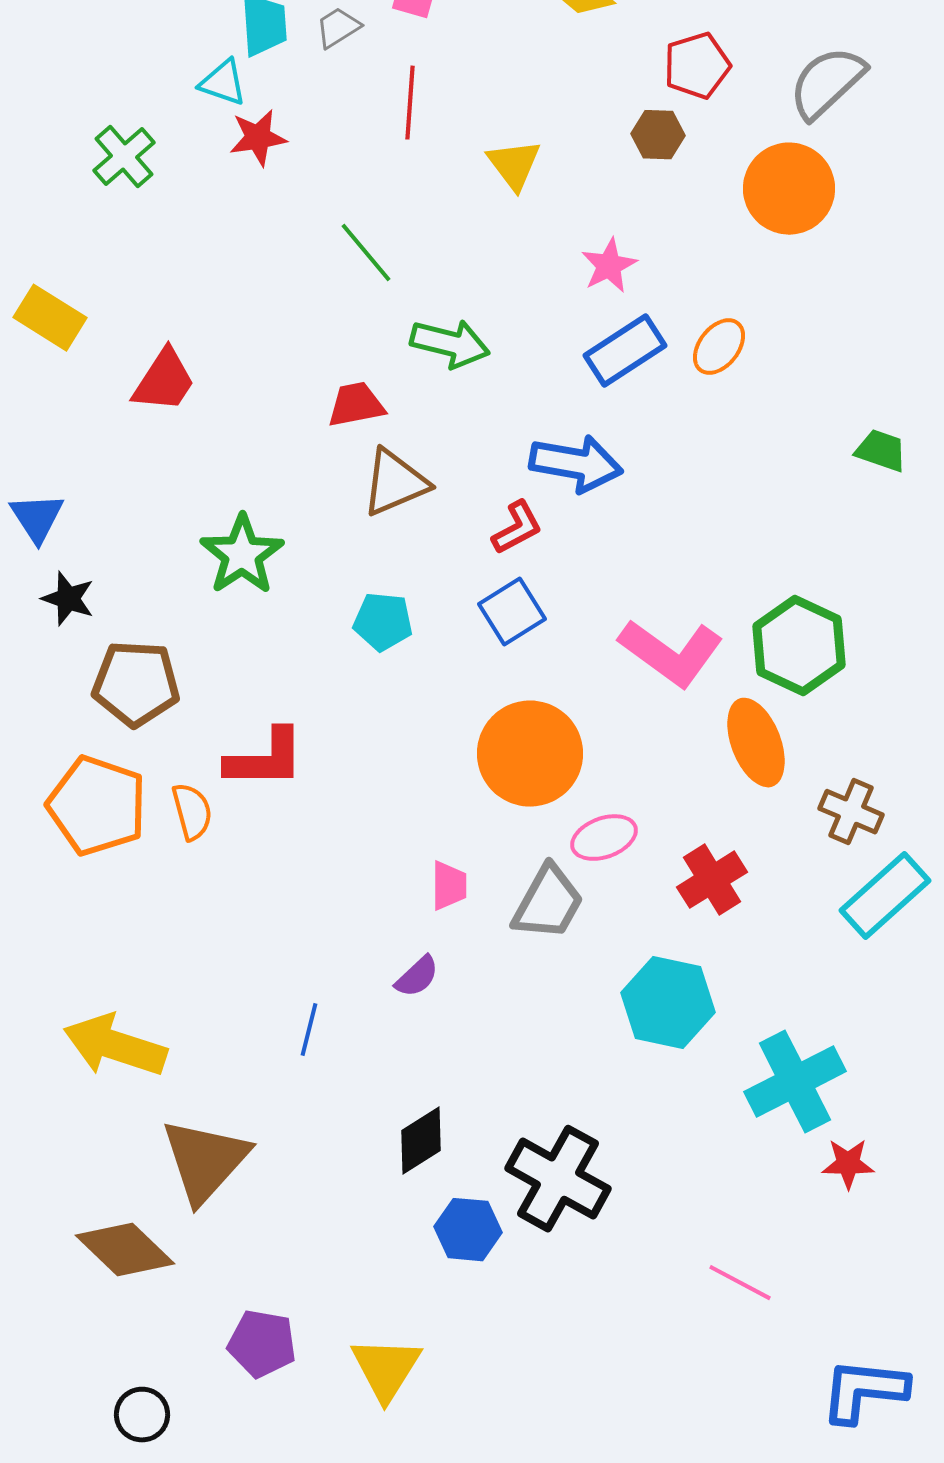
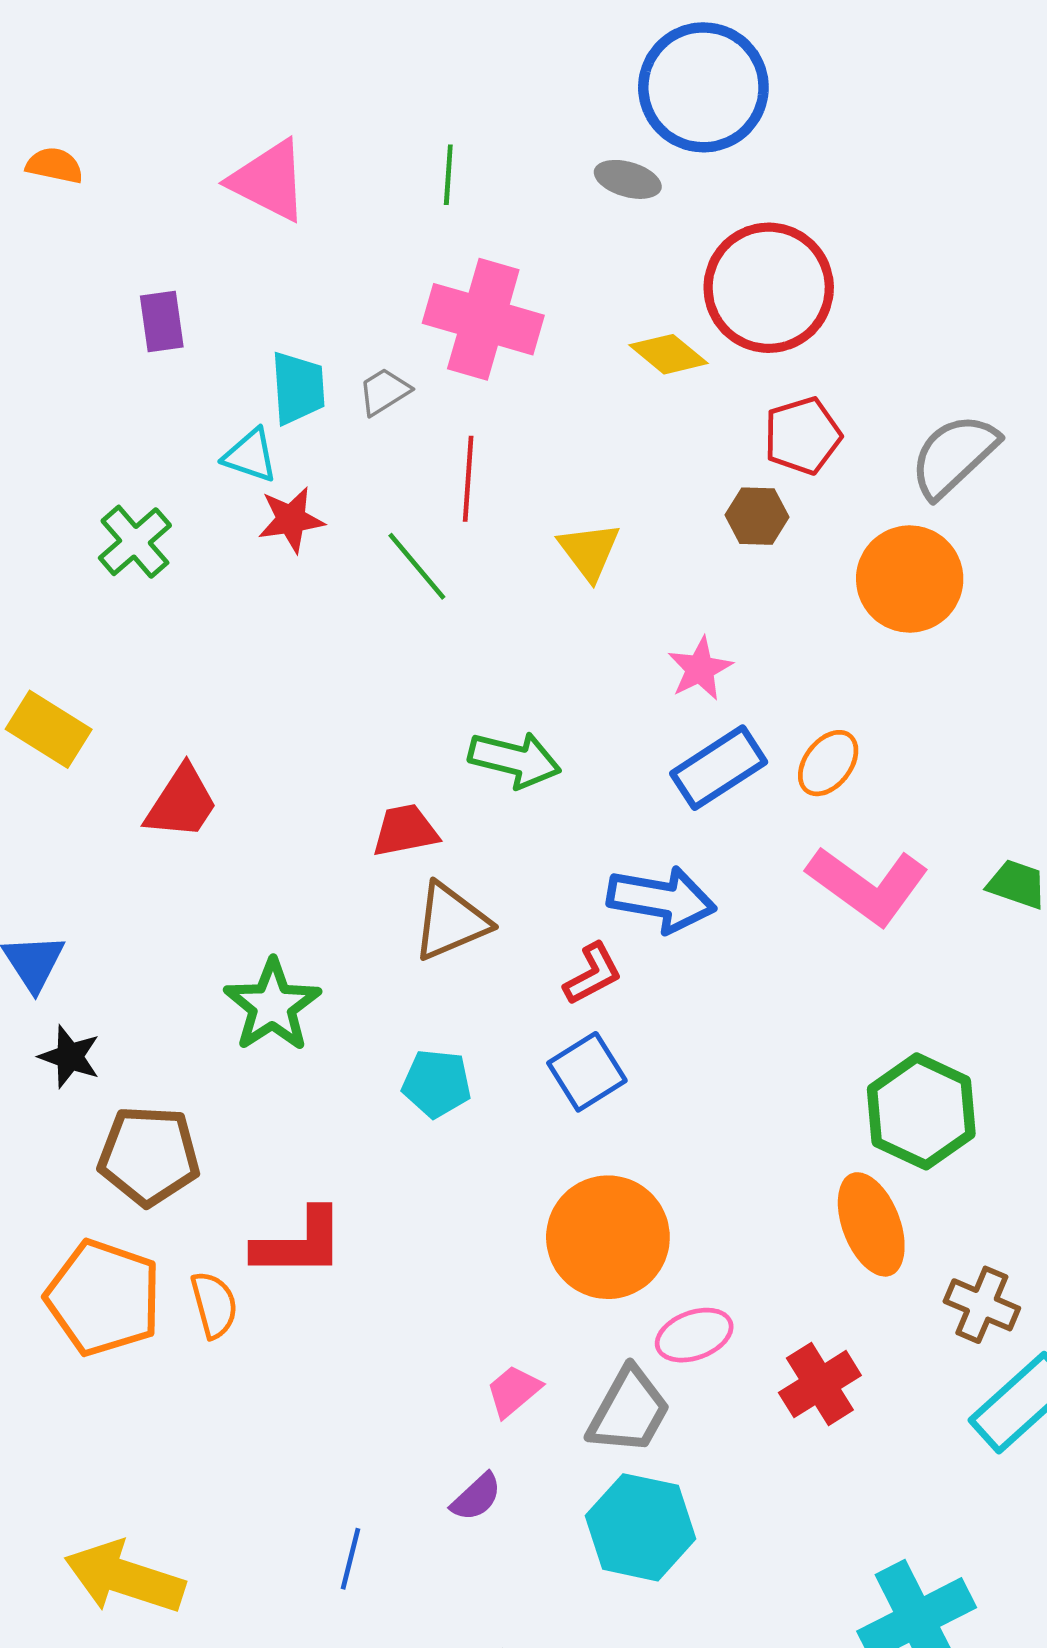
green line: (366, 253) -> (417, 566), moved
pink L-shape: (671, 653) -> (868, 885), moved
pink trapezoid: (449, 886) -> (514, 1391), turned -130
cyan hexagon: (668, 1003) -> (641, 1527), moved

